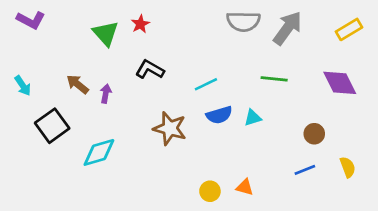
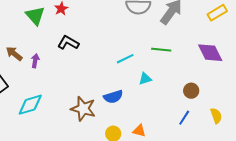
cyan line: (206, 84) -> (125, 59), moved
blue semicircle: (219, 115) -> (113, 97), moved
brown star: (170, 128) -> (83, 109), moved
blue line: (305, 170) -> (184, 118), turned -35

